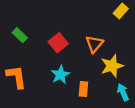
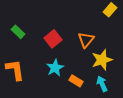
orange rectangle: (83, 89) -> (76, 81), turned -64
cyan arrow: (123, 92) -> (102, 84), moved

